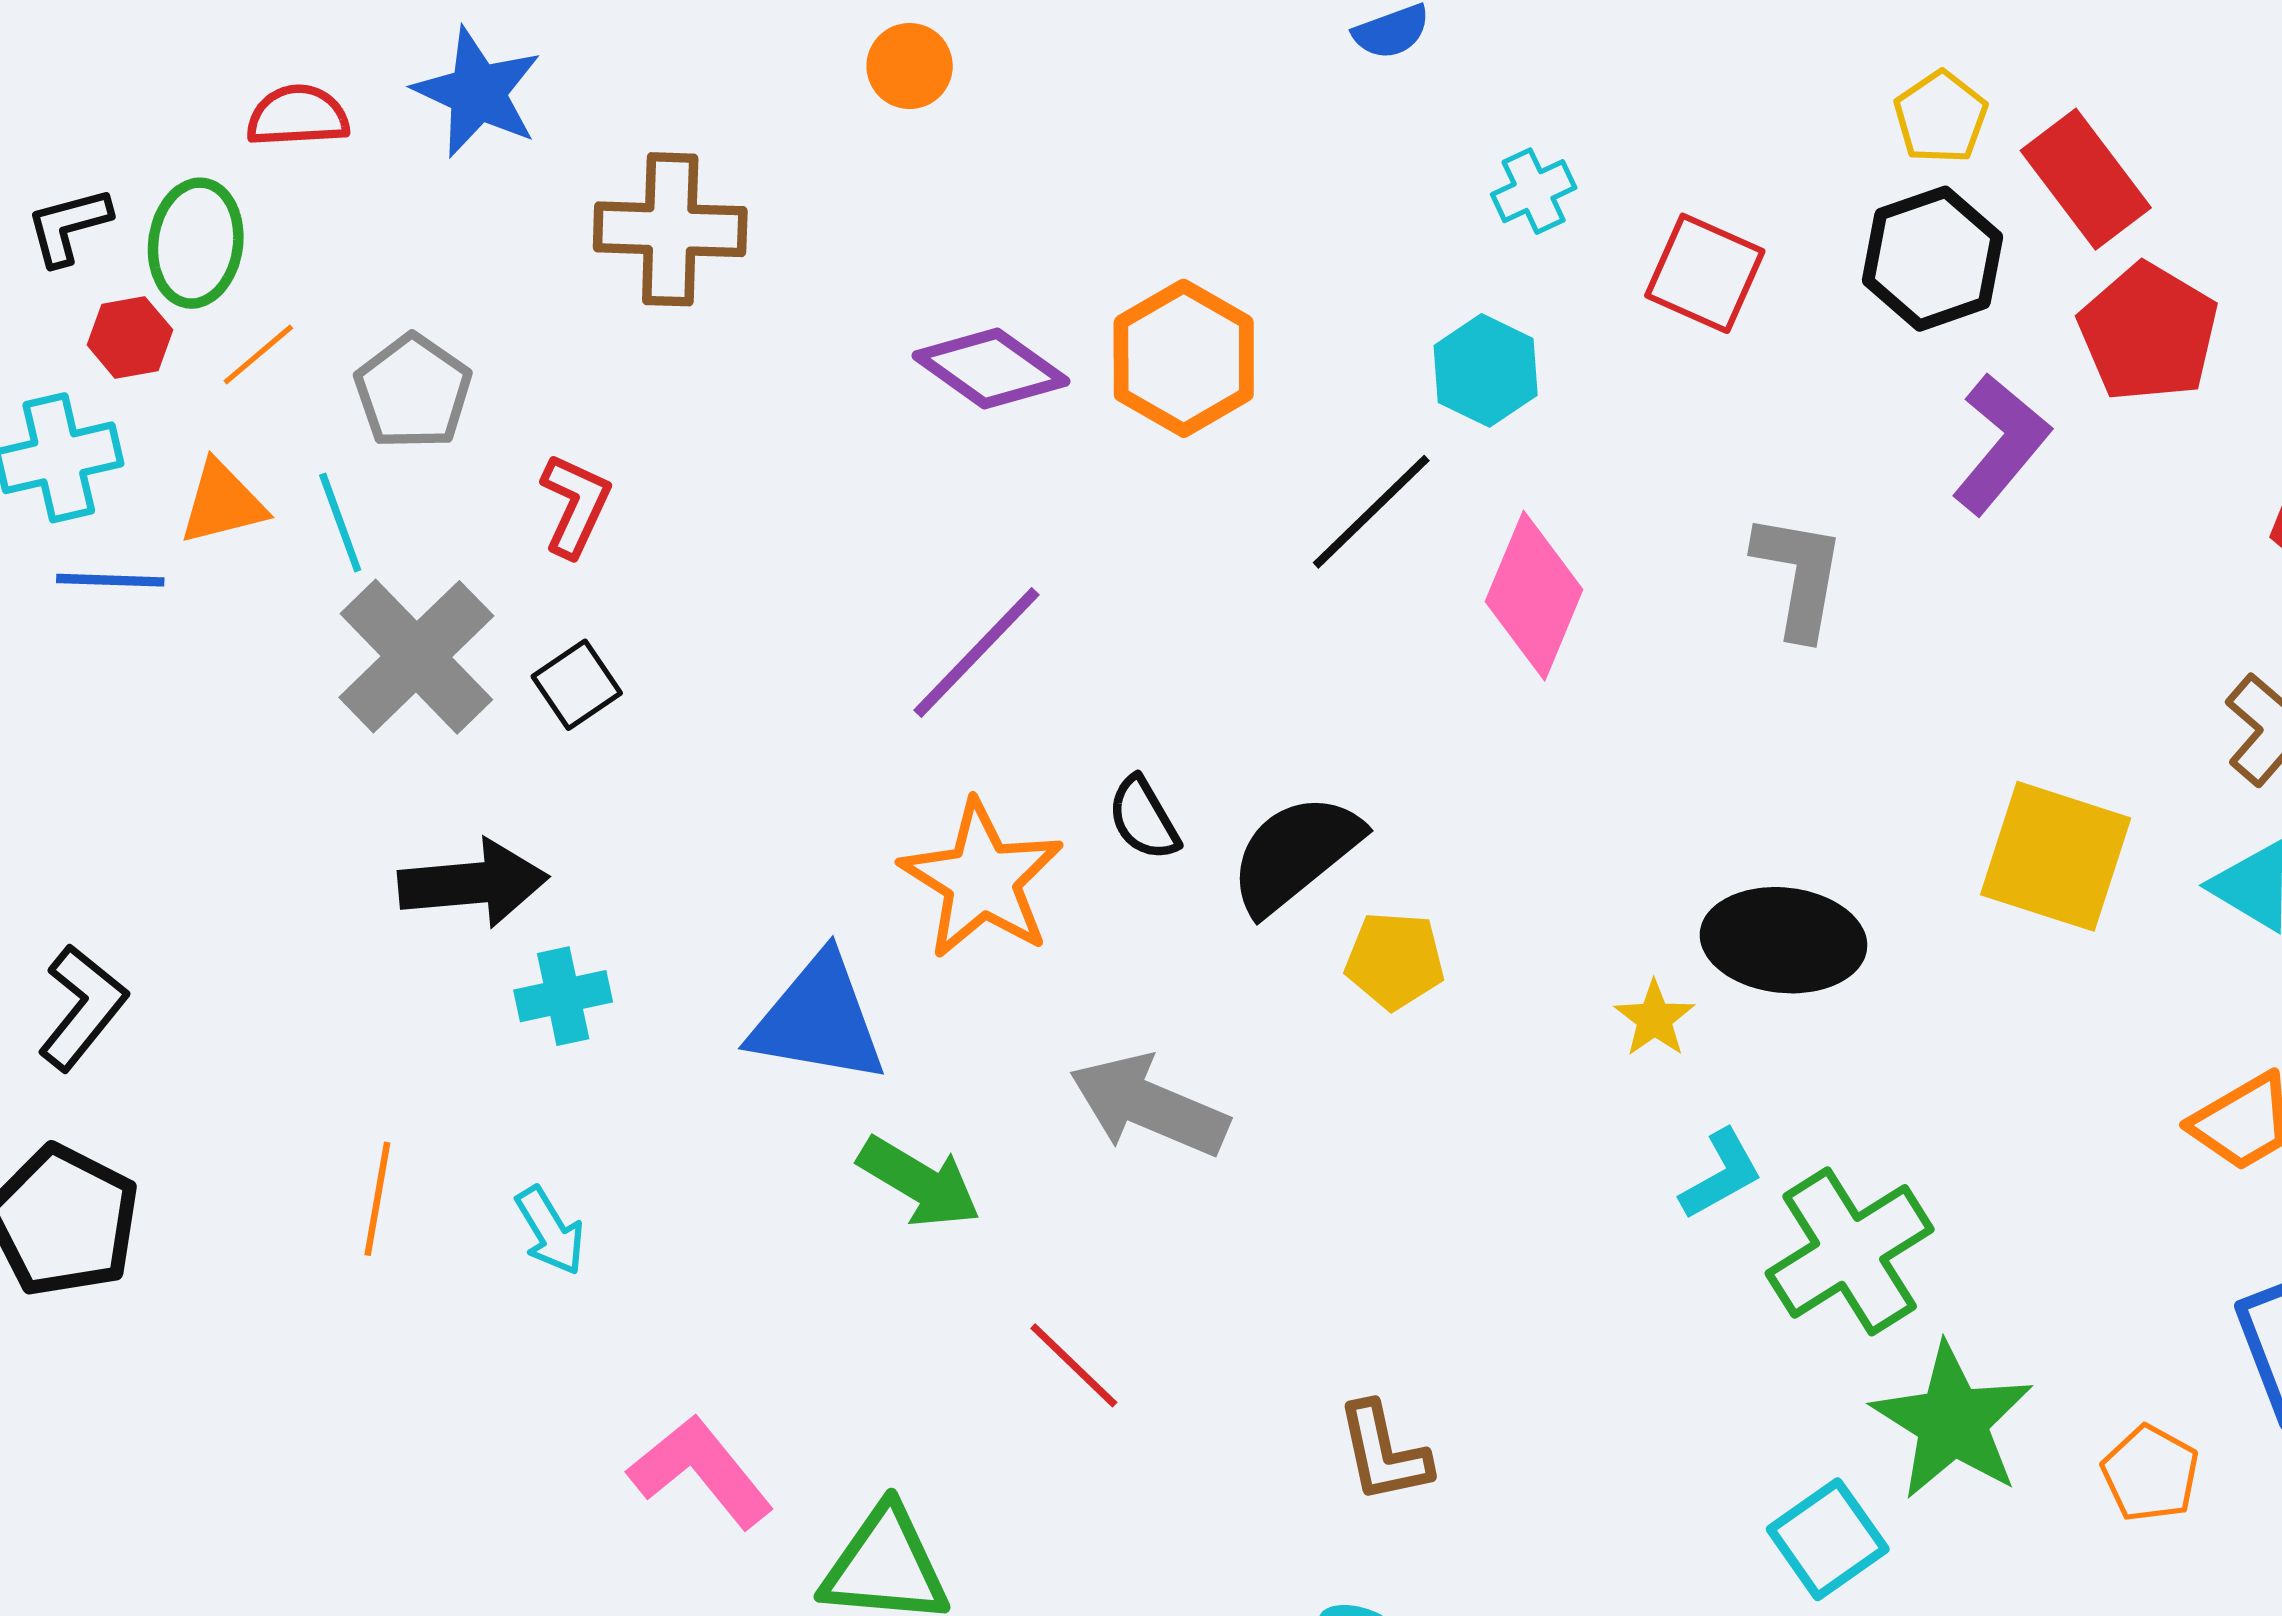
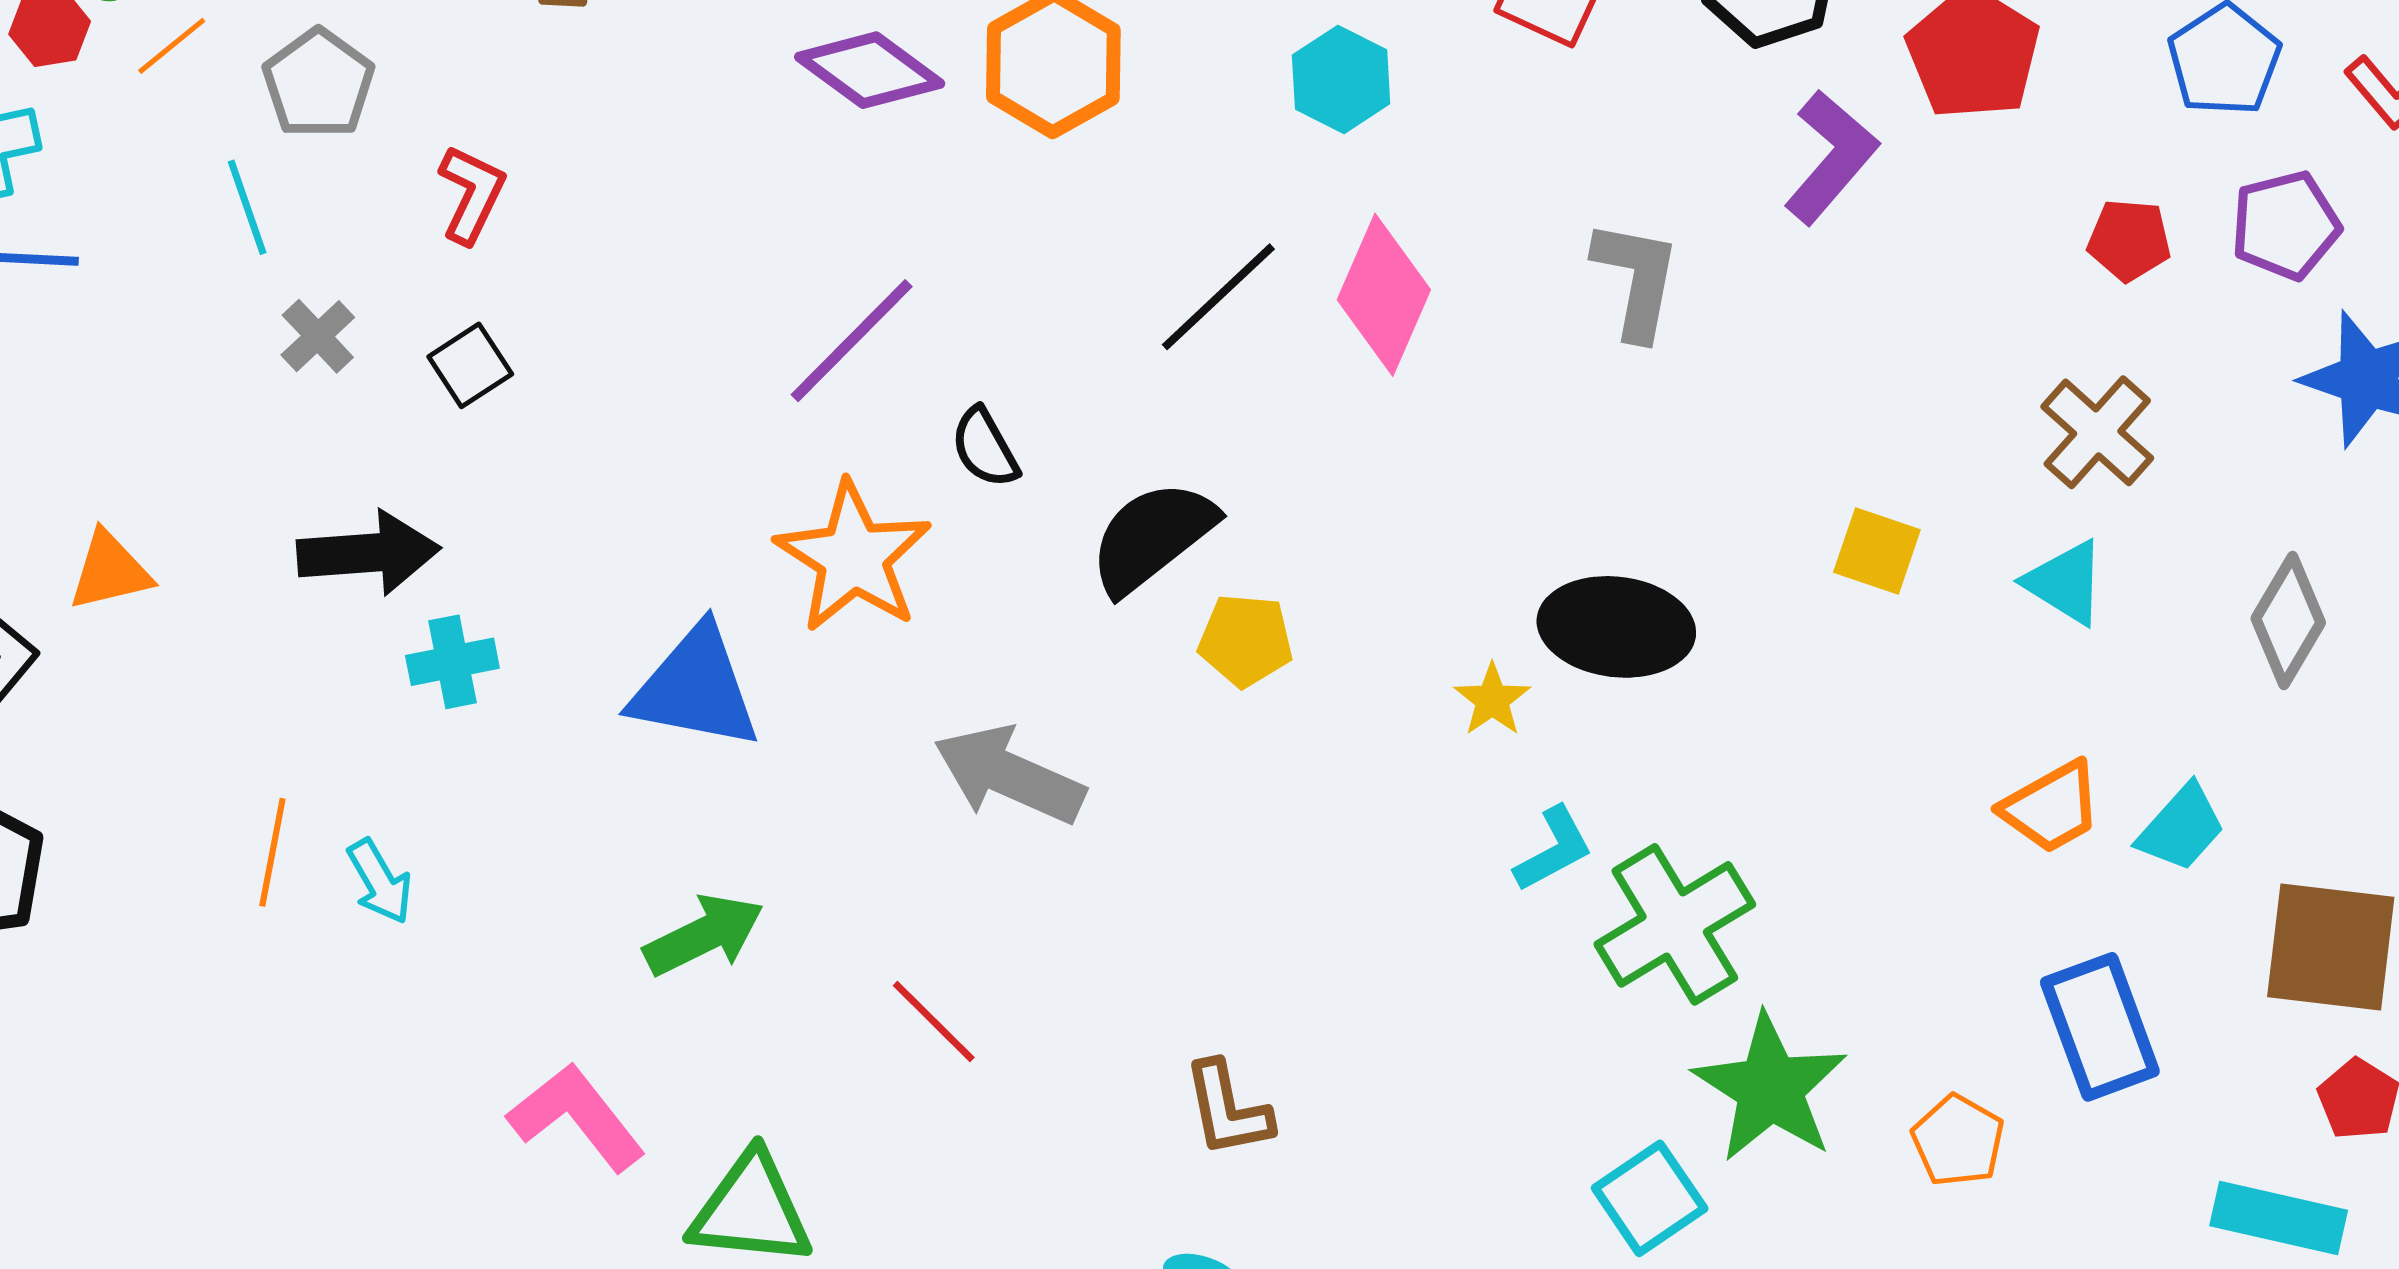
orange triangle: (222, 503) -> (110, 571), moved
black line: (1371, 512) -> (1218, 297), moved
gray cross: (416, 657) -> (318, 336), size x0.5
black semicircle: (1144, 818) -> (985, 448), moved
yellow square: (2056, 856) -> (1877, 551), size x0.6
green arrow: (919, 1182) -> (704, 935), moved, turned -58
cyan arrow: (550, 1231) -> (380, 881), moved

